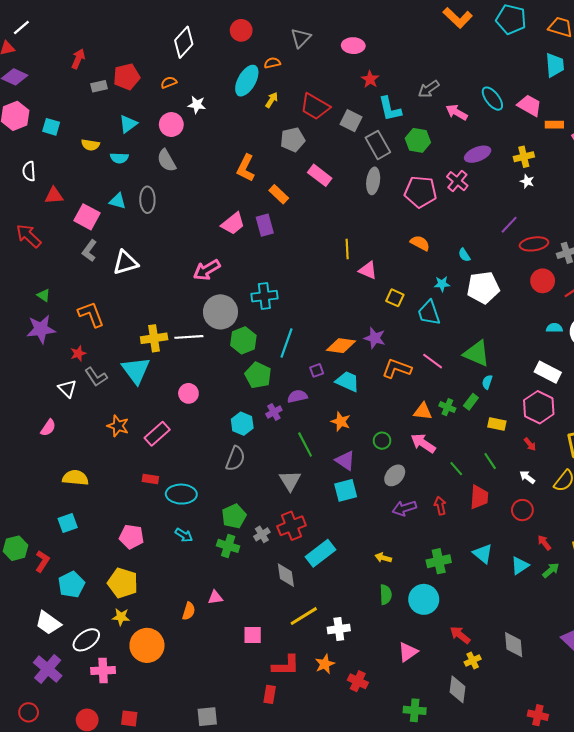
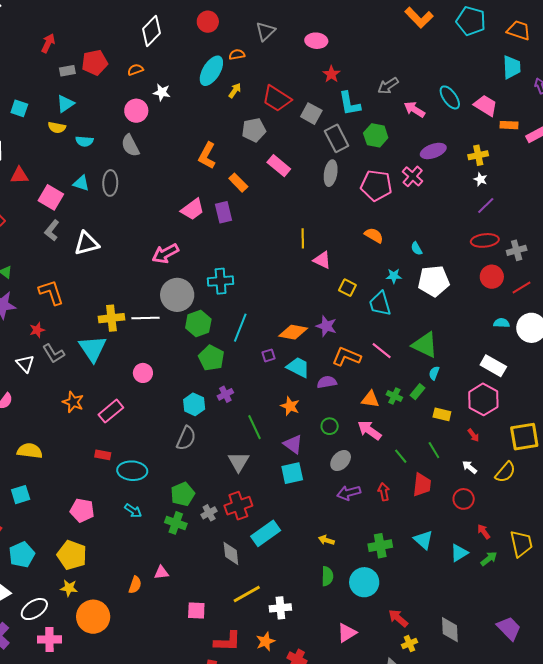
cyan triangle: (128, 124) -> (65, 104), moved
purple line: (509, 225) -> (486, 205), moved
purple semicircle: (297, 396) -> (327, 382), moved

